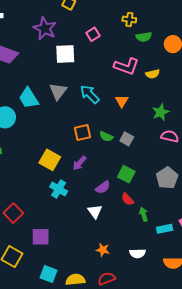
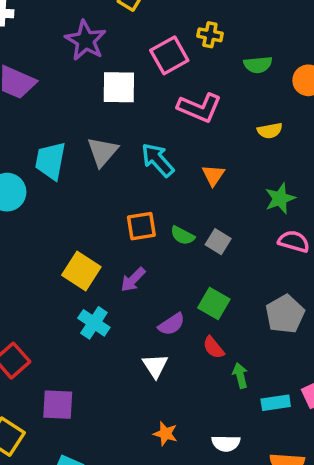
yellow cross: (129, 19) -> (210, 35), moved
pink square: (93, 34) -> (169, 55), size x1.5
pink L-shape: (126, 66) -> (199, 108), moved
cyan trapezoid: (29, 98) -> (50, 161), turned 40

